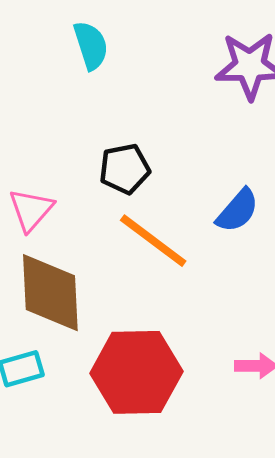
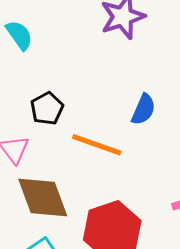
black pentagon: (125, 169) -> (47, 109), moved

